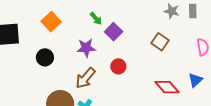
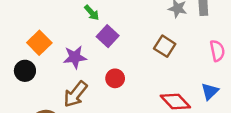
green arrow: (96, 19) -> (92, 13), moved
orange square: (51, 22) -> (39, 43), moved

